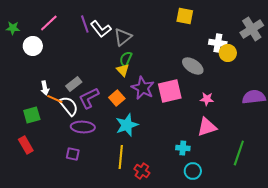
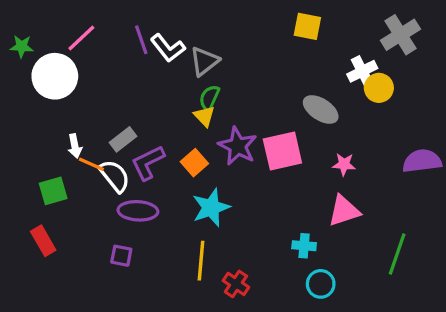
gray cross: (252, 29) -> (400, 35), moved
white cross: (218, 43) -> (362, 71), turned -36
white circle: (33, 46) -> (55, 76), size x1.4

